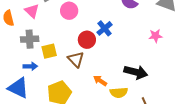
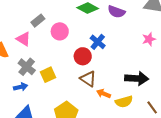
gray cross: (30, 39) -> (27, 67), turned -36
brown triangle: (76, 59) -> (88, 79), moved
blue arrow: (30, 66) -> (21, 87), moved

